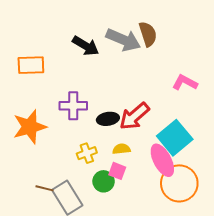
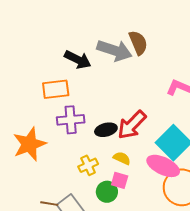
orange rectangle: (31, 65) -> (56, 89), moved
yellow semicircle: (121, 149) -> (122, 158), turned 36
pink ellipse: (162, 160) -> (163, 166), turned -32

